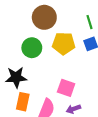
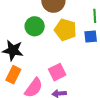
pink square: (66, 88) -> (57, 72), turned 30

